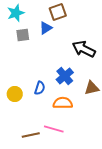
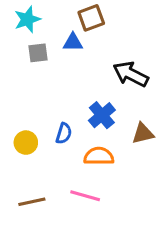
blue triangle: (46, 28) -> (73, 42), turned 32
brown line: (31, 135) -> (32, 202), moved

